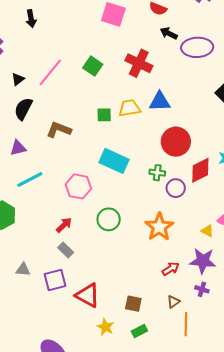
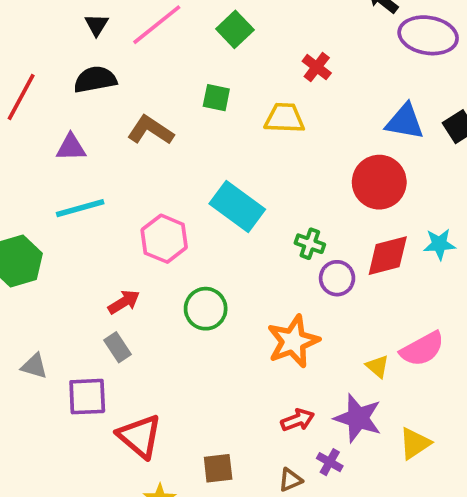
red cross: (139, 63) -> (317, 67), moved, size x0.6
black triangle: (18, 79) -> (97, 25), turned -32
blue triangle: (160, 102) -> (405, 122), moved
black semicircle: (23, 109) -> (95, 79), turned 40
green square: (104, 115) -> (216, 98), moved
red circle: (176, 142) -> (379, 182), moved
purple cross: (202, 289) -> (330, 462), moved
brown square: (133, 304) -> (218, 468), turned -30

